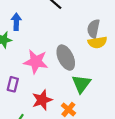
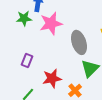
pink star: (36, 62) -> (51, 23), moved, turned -30

